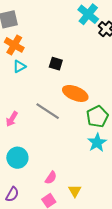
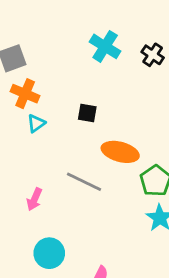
cyan cross: (88, 14) -> (105, 46), moved

